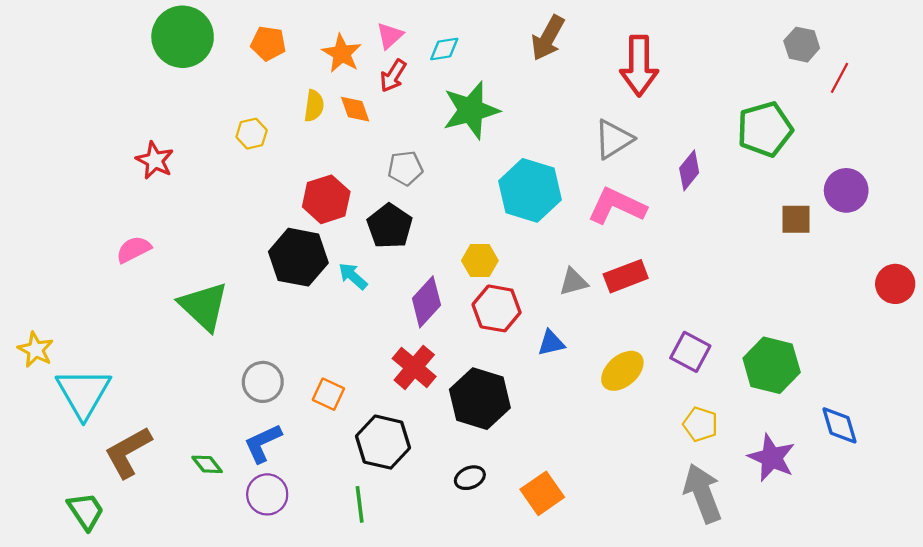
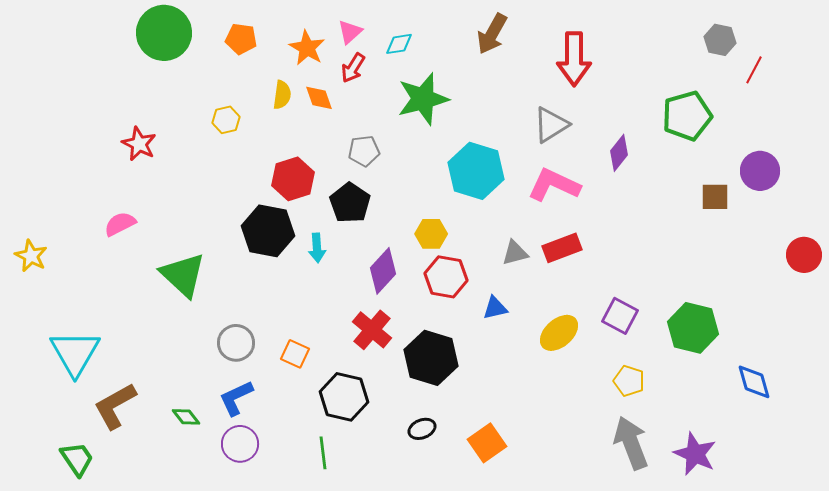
cyan arrow: (353, 276) -> (317, 248), turned -136
yellow star: (36, 350) -> (31, 256), moved
purple star: (772, 458) -> (695, 454), moved

